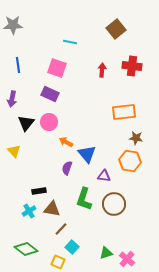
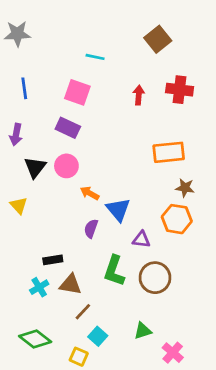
green triangle: (106, 253) -> (143, 331), moved

